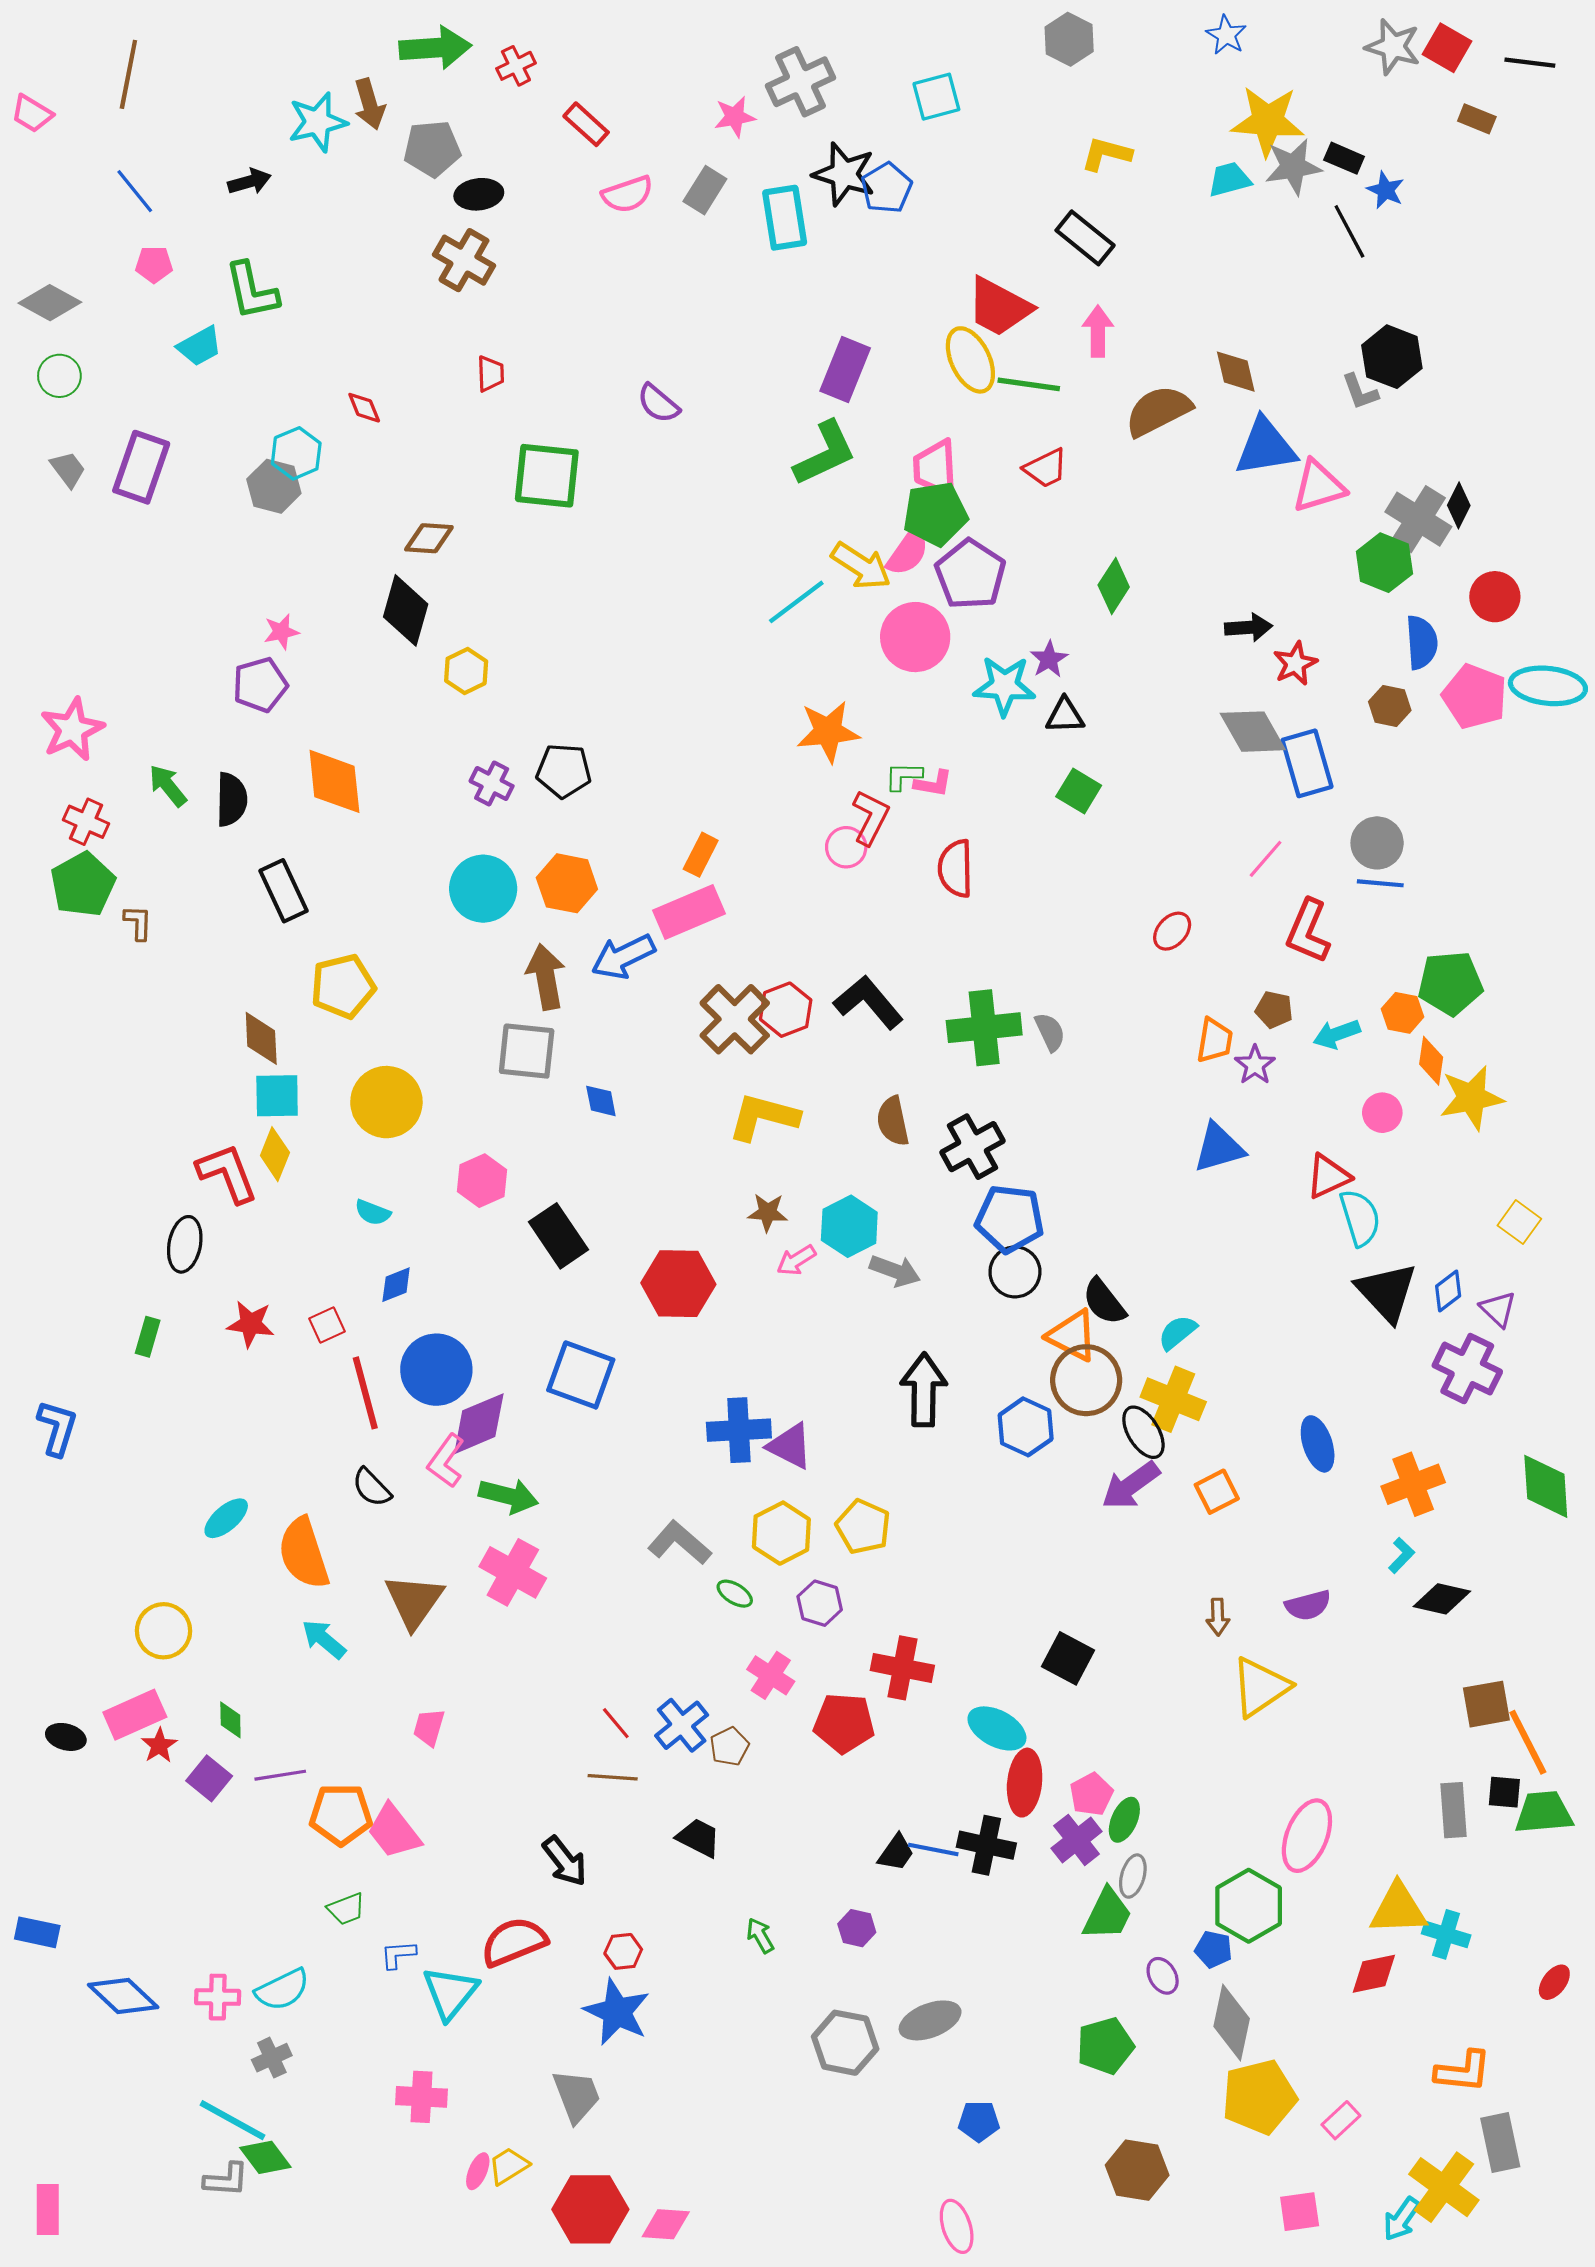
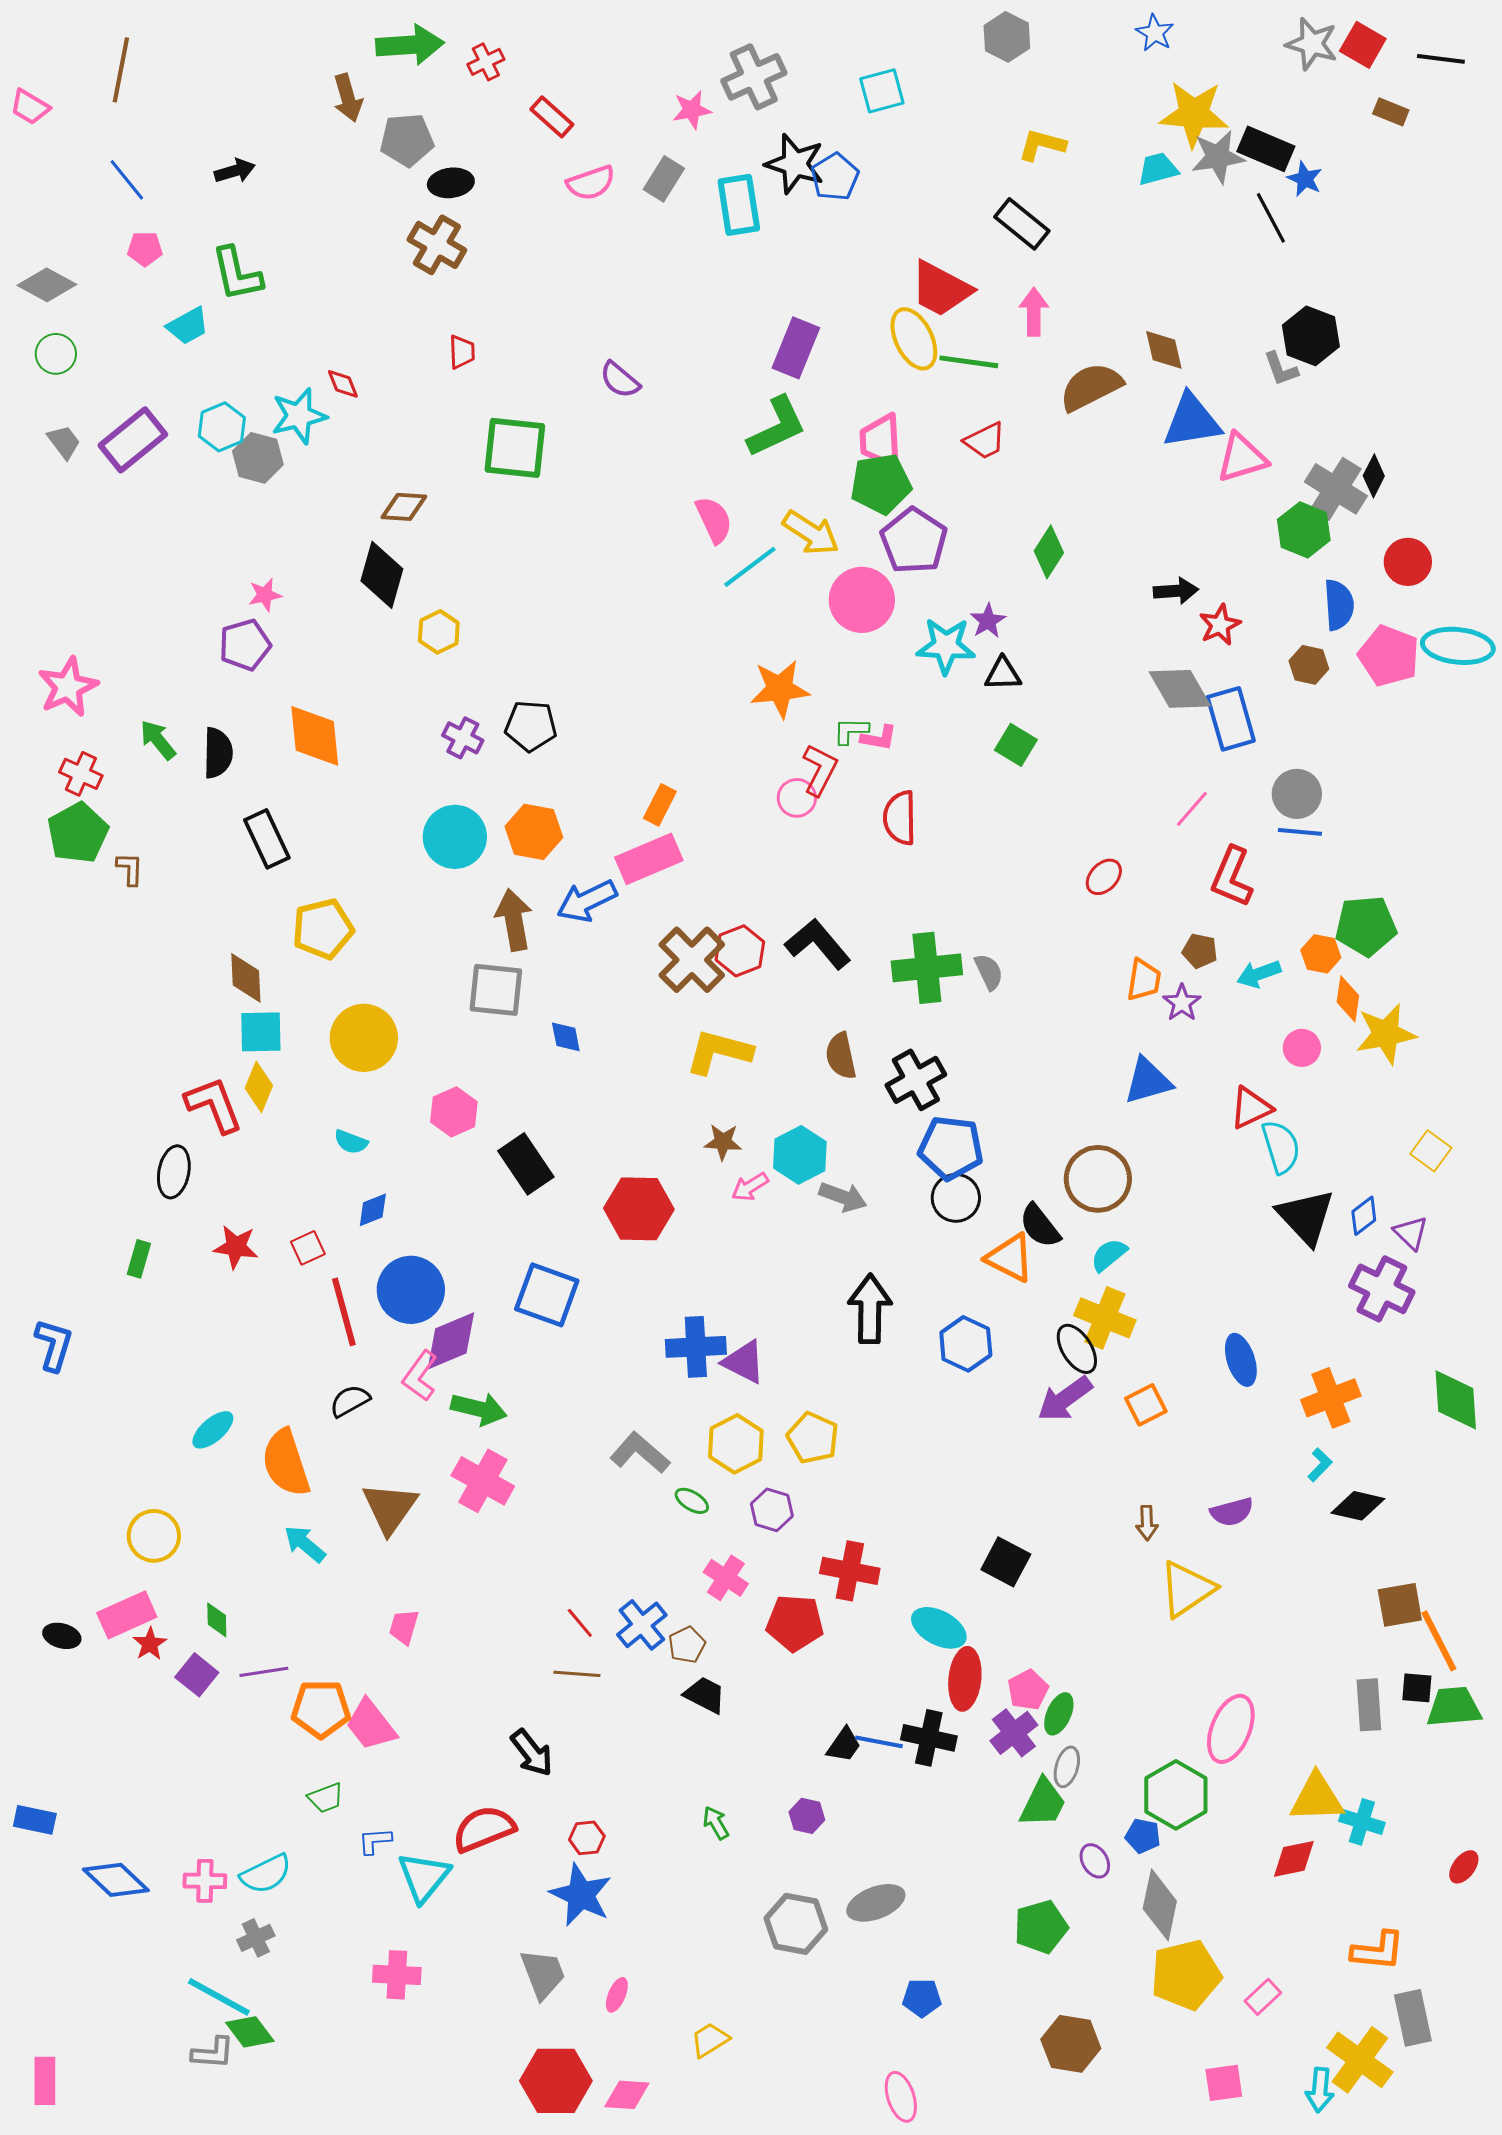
cyan star: (317, 122) -> (299, 416), moved
black rectangle: (1344, 158) -> (1266, 149), size x1.5
cyan hexagon: (296, 453) -> (222, 427), moved
purple rectangle: (141, 467) -> (133, 440), turned 32
pink semicircle: (908, 552) -> (714, 520), moved, turned -60
brown circle: (1086, 1380) -> (1098, 1179), moved
black semicircle: (372, 1487) -> (350, 1401), turned 105
black trapezoid: (699, 1838) -> (705, 1695), moved
yellow trapezoid: (509, 2166) -> (710, 2040), moved
pink ellipse: (478, 2171) -> (617, 1995), moved
cyan arrow: (1401, 2219) -> (1320, 2090), turned -30

